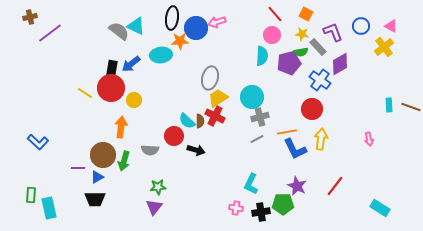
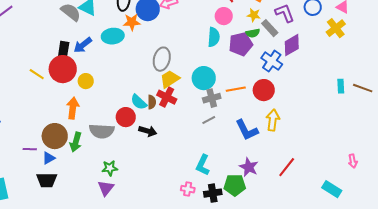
orange line: (287, 132) -> (236, 89), moved
pink arrow: (369, 139) -> (353, 161), moved
gray semicircle: (150, 150) -> (102, 131), size x1.4

